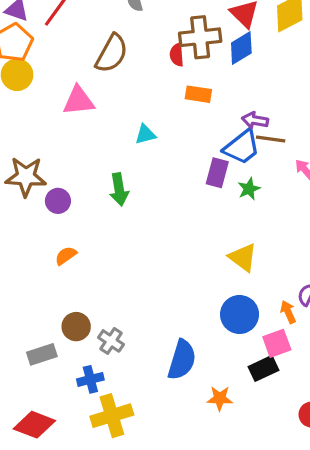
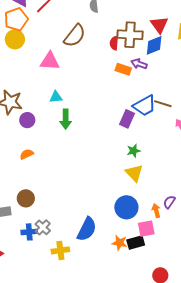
purple arrow: (255, 120) -> (139, 64), moved
cyan triangle: (145, 134) -> (56, 97), moved
green star: (249, 189) -> (134, 151), moved
gray cross: (111, 341) -> (43, 227), moved
orange star: (220, 398) -> (120, 243), moved
yellow cross: (112, 416) -> (60, 250), moved, size x0.7

